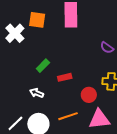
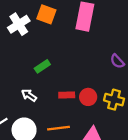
red rectangle: (65, 77) -> (67, 95), moved
red circle: (89, 95) -> (88, 97), moved

